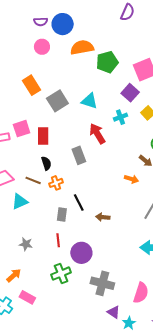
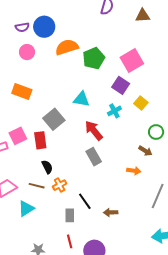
orange rectangle: (31, 85) -> (22, 91), turned -30
gray square: (57, 101) -> (54, 119), moved
gray rectangle: (79, 155) -> (94, 157), moved

